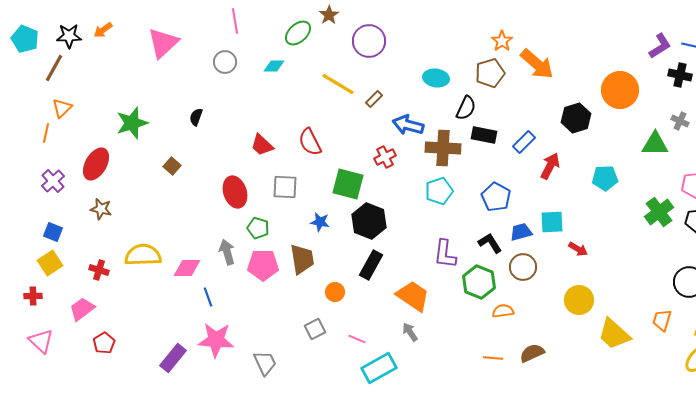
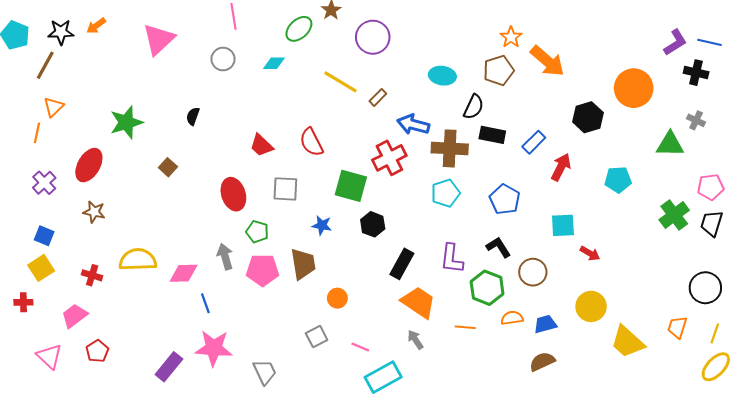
red cross: (385, 157) -> (389, 158), size x1.5
black hexagon: (369, 221) -> (373, 224), size x0.7
blue trapezoid: (521, 232) -> (545, 324), moved
black rectangle: (371, 265) -> (402, 264), moved
pink triangle: (41, 341) -> (49, 356), moved
orange line: (493, 358) -> (465, 327), moved

